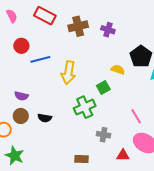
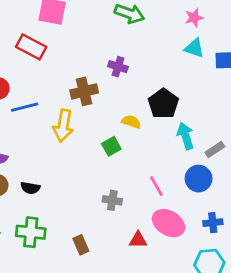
brown cross: (78, 26) -> (84, 91), moved
green cross: (85, 107) -> (31, 232), moved, turned 30
gray cross: (104, 135) -> (112, 200), moved
brown rectangle: (82, 159) -> (81, 245), turned 64

